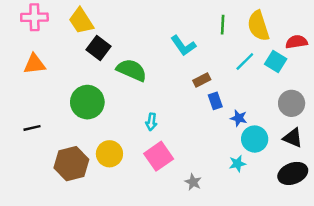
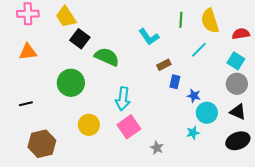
cyan square: (276, 62) -> (236, 61), moved
blue rectangle: (215, 101) -> (175, 82), turned 32
cyan arrow: (151, 122) -> (123, 99), size x1.6
brown hexagon: (71, 164) -> (42, 144), moved

